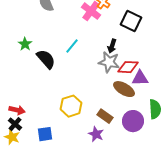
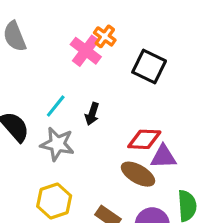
black arrow: (112, 46) -> (92, 114), moved
gray star: (109, 62) -> (57, 144), moved

